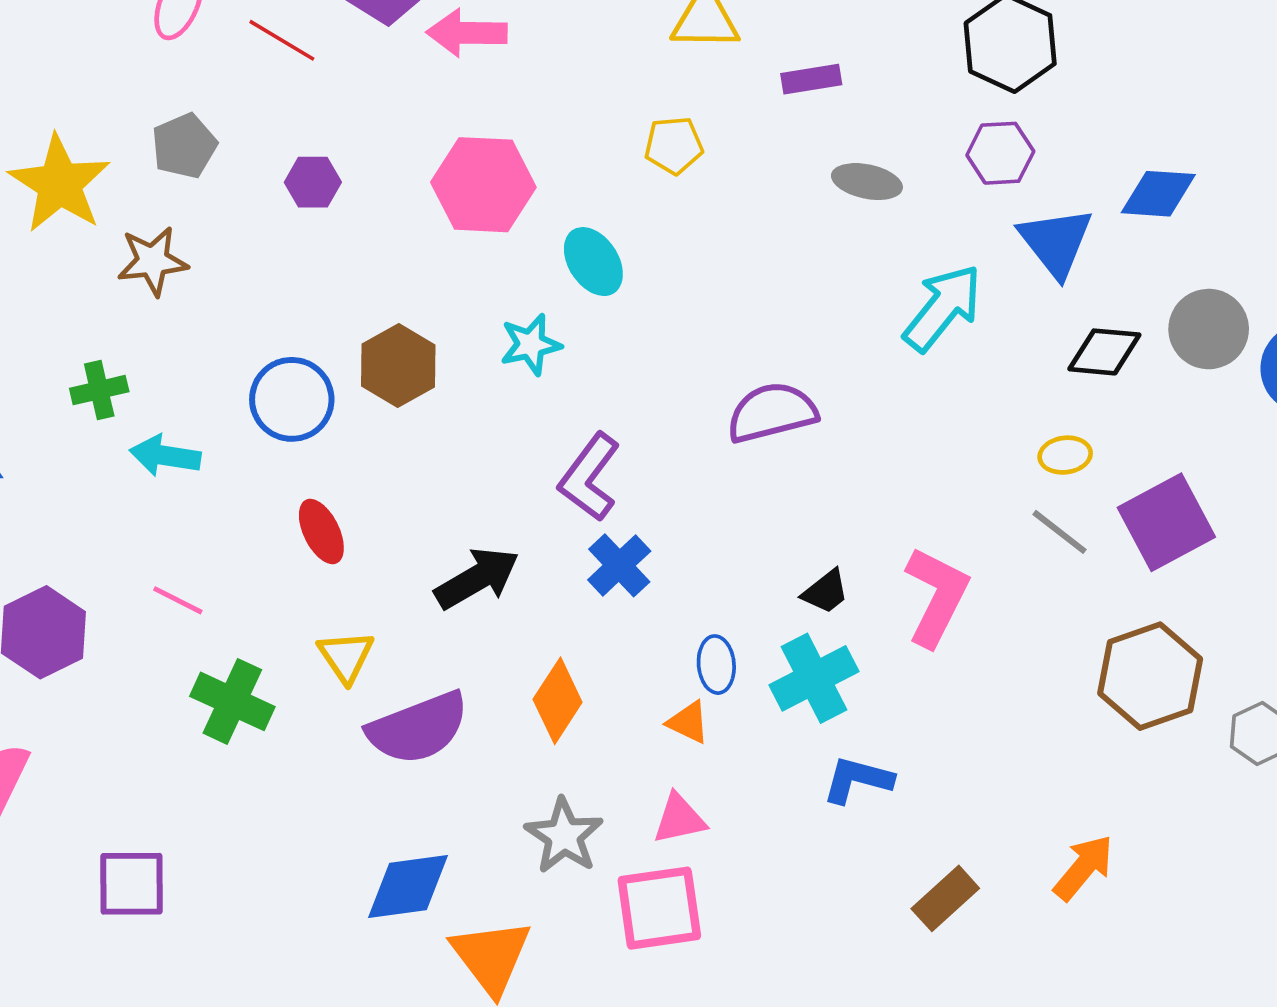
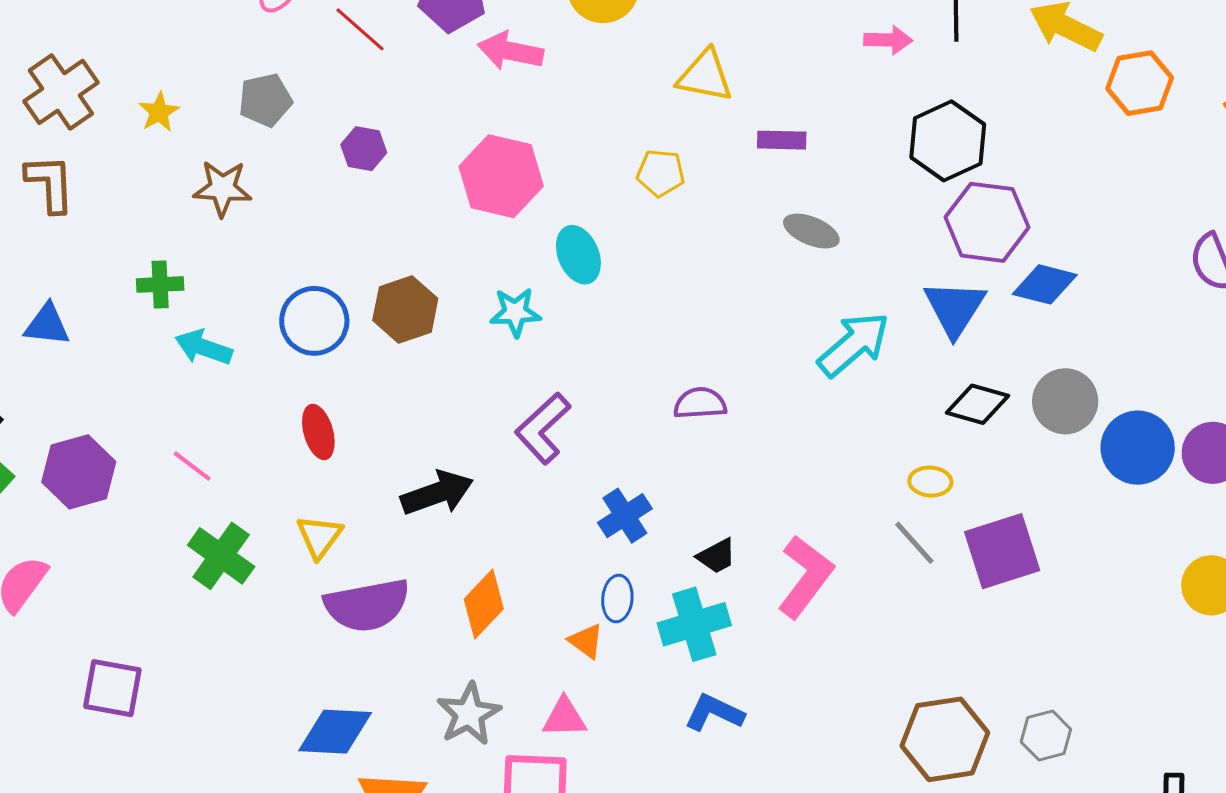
purple hexagon: (1000, 153) -> (987, 222), moved, size x1.5
yellow star: (60, 184) -> (159, 112), size x0.5
purple semicircle: (772, 412) -> (700, 403), size x0.7
blue cross: (619, 565) -> (625, 516), moved
brown hexagon: (1150, 676) -> (945, 739), moved

